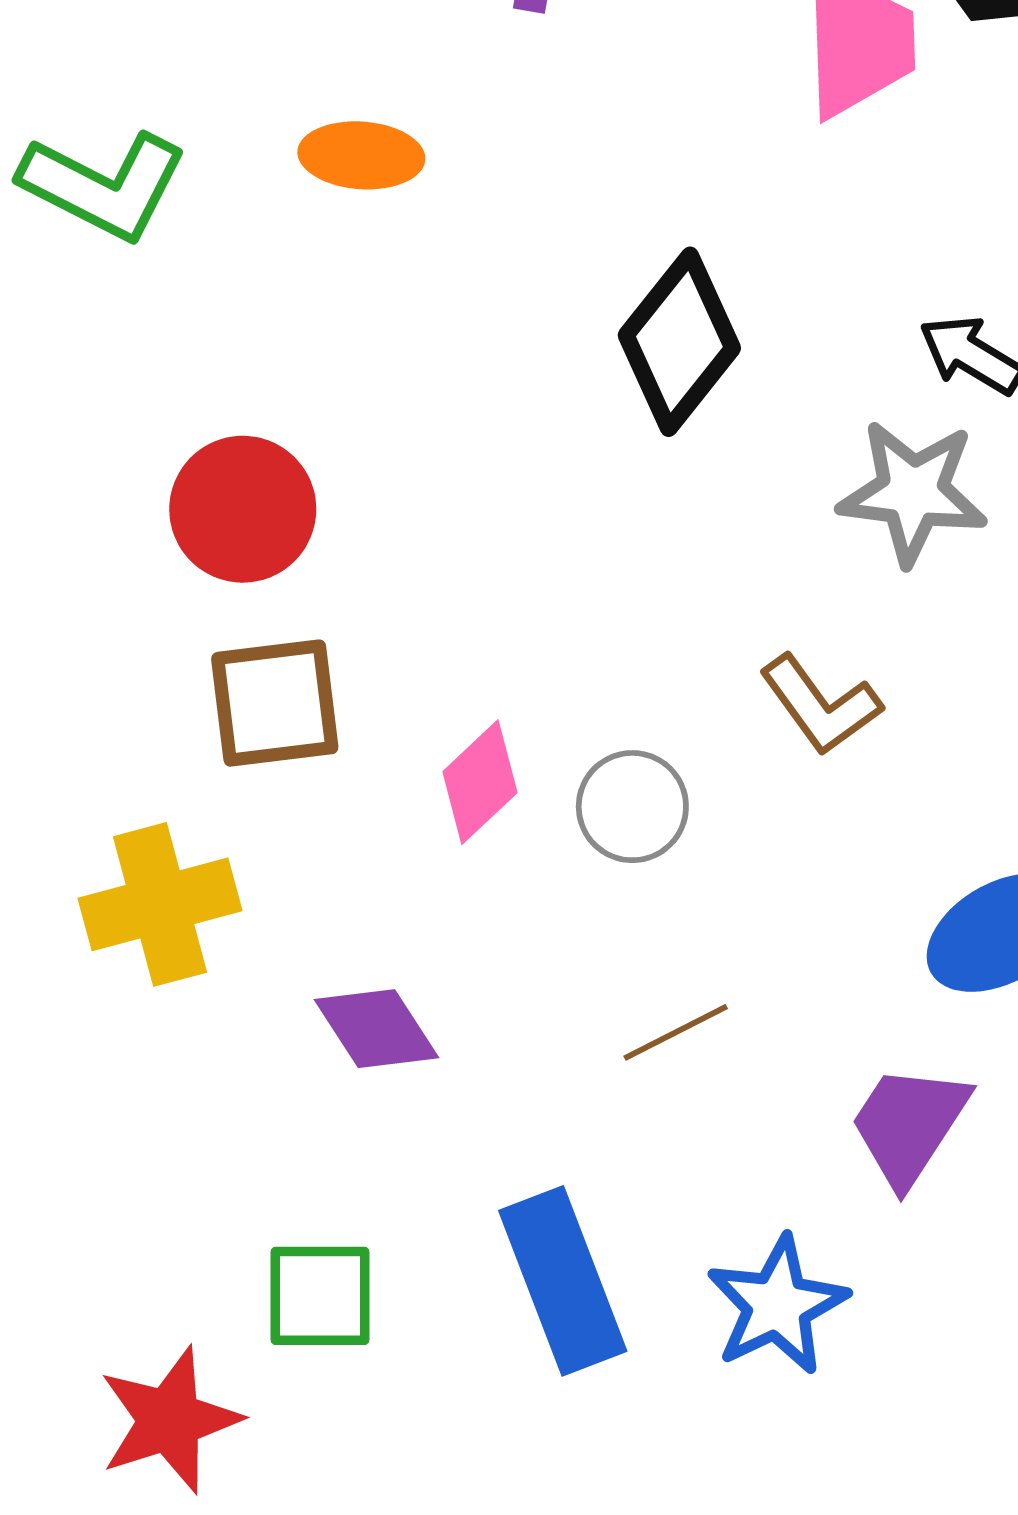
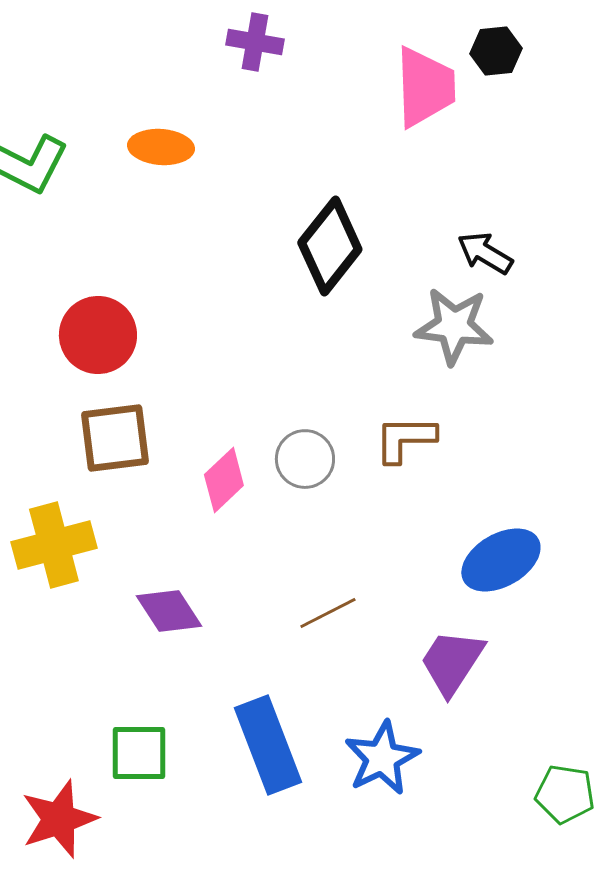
brown L-shape: (821, 705) -> (405, 439), turned 126
gray circle: (632, 807) -> (305, 459), moved

